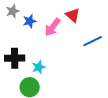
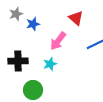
pink arrow: (53, 27) -> (58, 41), moved
cyan star: (39, 67) -> (50, 64), moved

